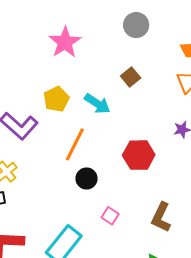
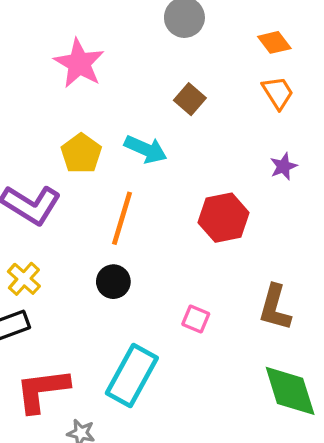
black circle: (86, 179) -> (113, 282), moved

